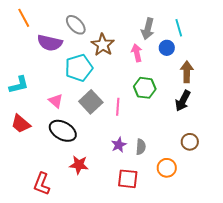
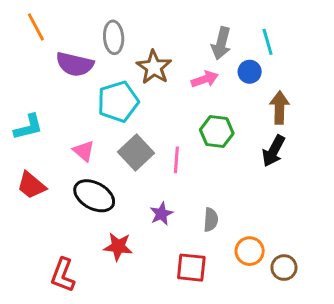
gray ellipse: (76, 25) -> (114, 37), turned 40
pink arrow: (137, 53) -> (205, 79), turned 84
brown circle: (190, 142) -> (284, 268), moved
purple star: (119, 145) -> (161, 214), moved

